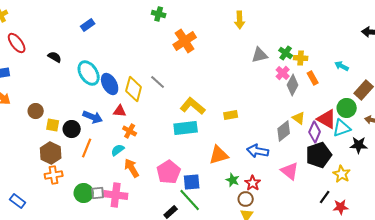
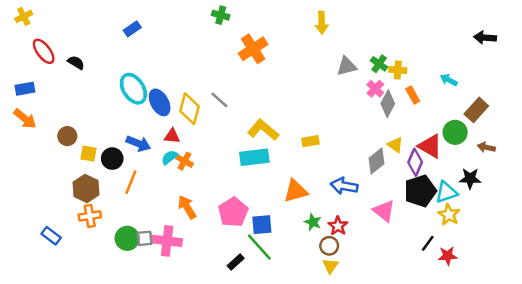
black semicircle: (55, 57) -> (76, 63), moved
cyan triangle: (342, 128) -> (446, 192), moved
cyan semicircle: (118, 150) -> (170, 157), moved
blue rectangle: (18, 201) -> (51, 236), moved

